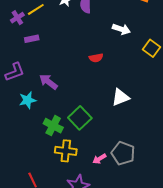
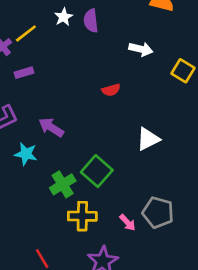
cyan star: (28, 100) -> (26, 154), turned 30
green cross: (53, 126) -> (63, 184), turned 36
pink arrow: (99, 159) -> (128, 223), turned -96

